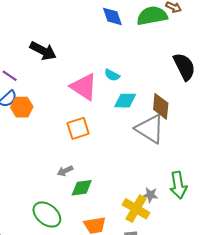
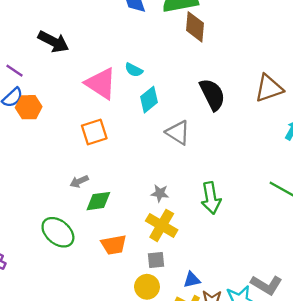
black semicircle: (184, 67) -> (212, 94), moved
cyan diamond: (125, 101) -> (149, 100), turned -40
brown diamond: (161, 106) -> (195, 27), moved
gray triangle: (150, 129) -> (178, 133), size x0.7
gray star: (150, 195) -> (160, 193), moved

